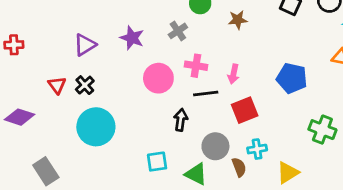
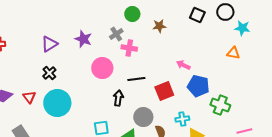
pink cross: (196, 66) -> (129, 48), moved
pink arrow: (233, 74) -> (183, 65), moved, turned 104
blue pentagon: (292, 78) -> (198, 86), moved
red triangle: (57, 85) -> (29, 97), moved
cyan cross: (257, 149) -> (182, 119), moved

